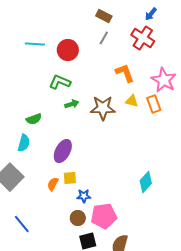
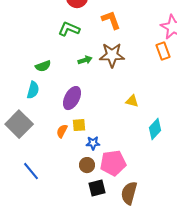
orange L-shape: (125, 73) -> (111, 20), moved
yellow triangle: (132, 101) -> (132, 101), moved
green arrow: (72, 104) -> (85, 60), moved

